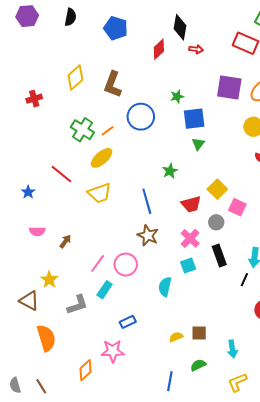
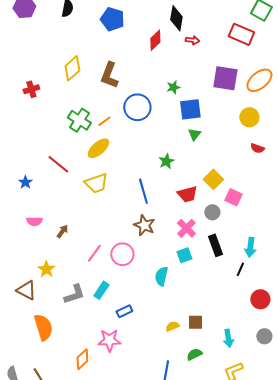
cyan rectangle: (105, 290) -> (101, 290), moved

